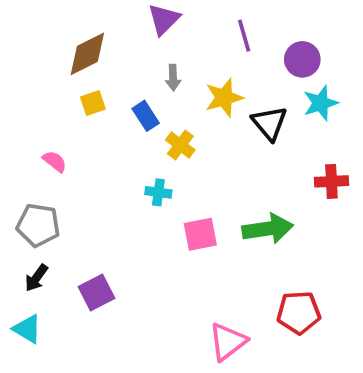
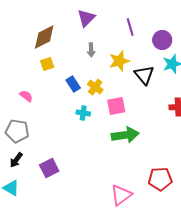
blue rectangle: (146, 116) -> (73, 84), moved
green arrow: (268, 229) -> (125, 135), moved
pink square: (200, 234) -> (116, 106), moved

